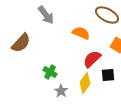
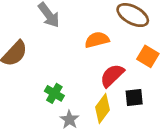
orange semicircle: (81, 33) -> (97, 40), turned -36

